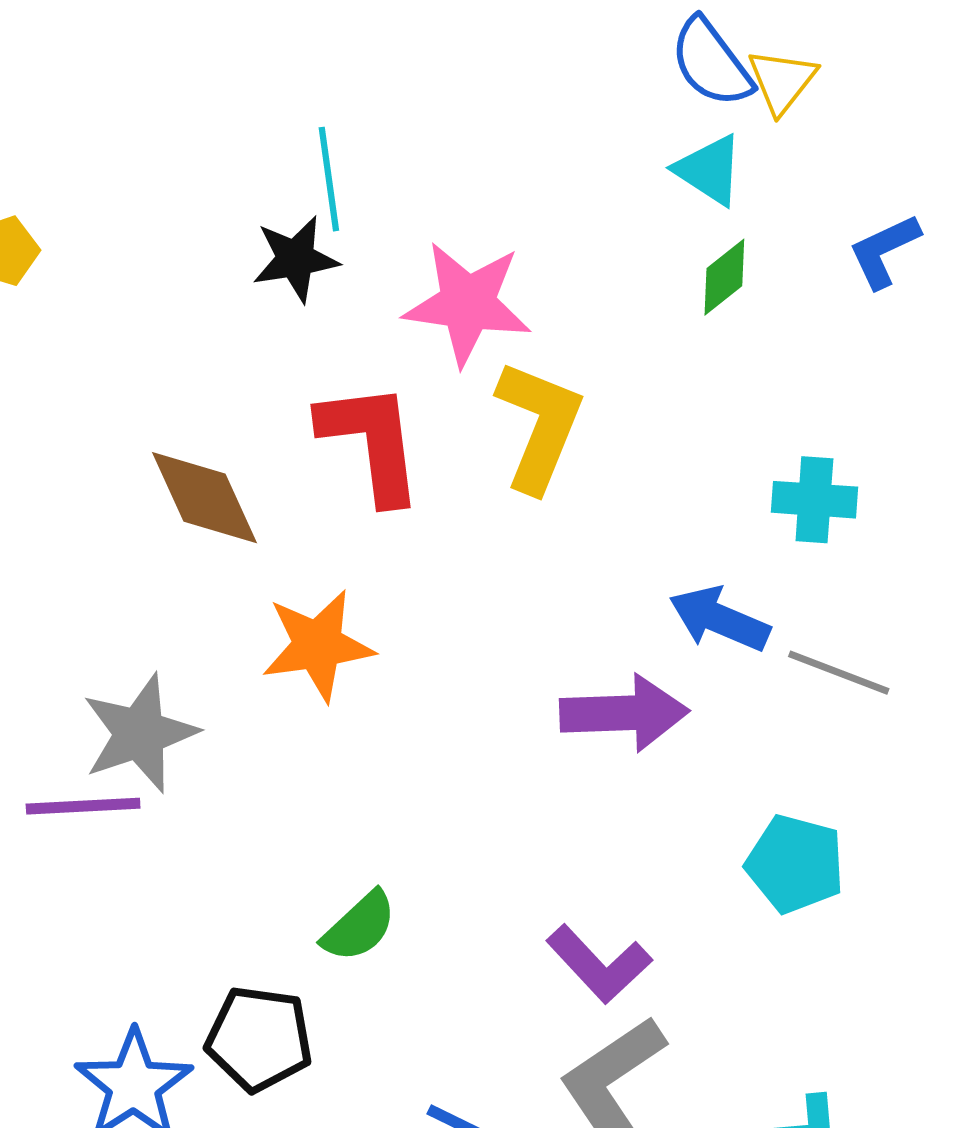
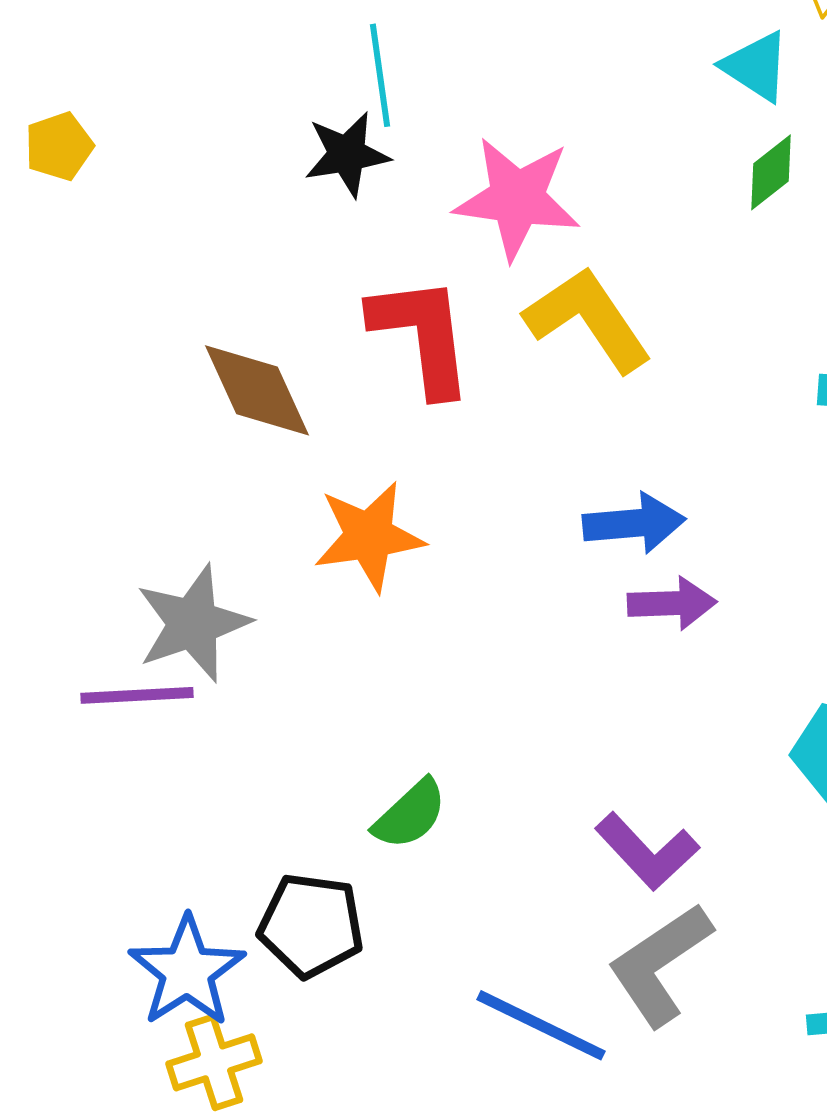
yellow L-shape: (539, 426) -> (588, 319), turned -56
blue arrow: (719, 619) -> (634, 523), moved, turned 152
purple arrow: (624, 713) -> (672, 603), size x0.7

